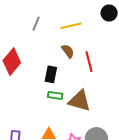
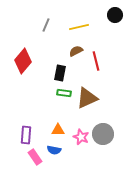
brown semicircle: (68, 51) -> (76, 51), turned -80
brown triangle: (79, 101) -> (87, 98), turned -40

